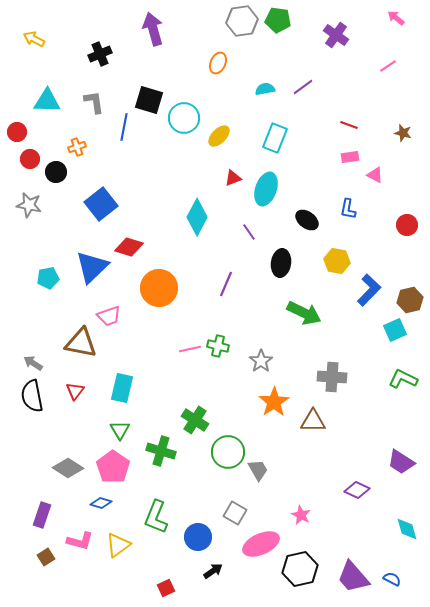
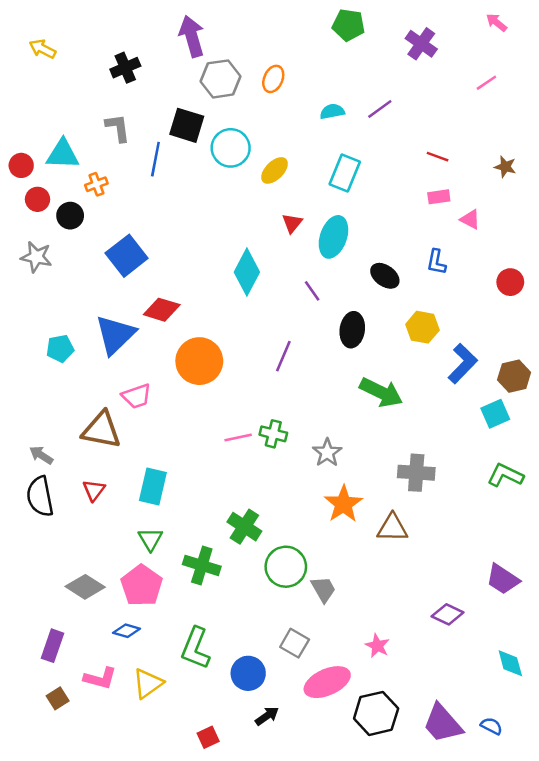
gray hexagon: (242, 21) -> (221, 79), moved
cyan triangle: (47, 101) -> (63, 154), moved
red triangle: (233, 178) -> (292, 223), turned -30

